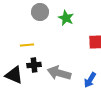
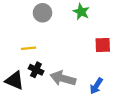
green star: (66, 18) -> (81, 12), moved
black cross: (34, 65) -> (36, 70), turned 32

